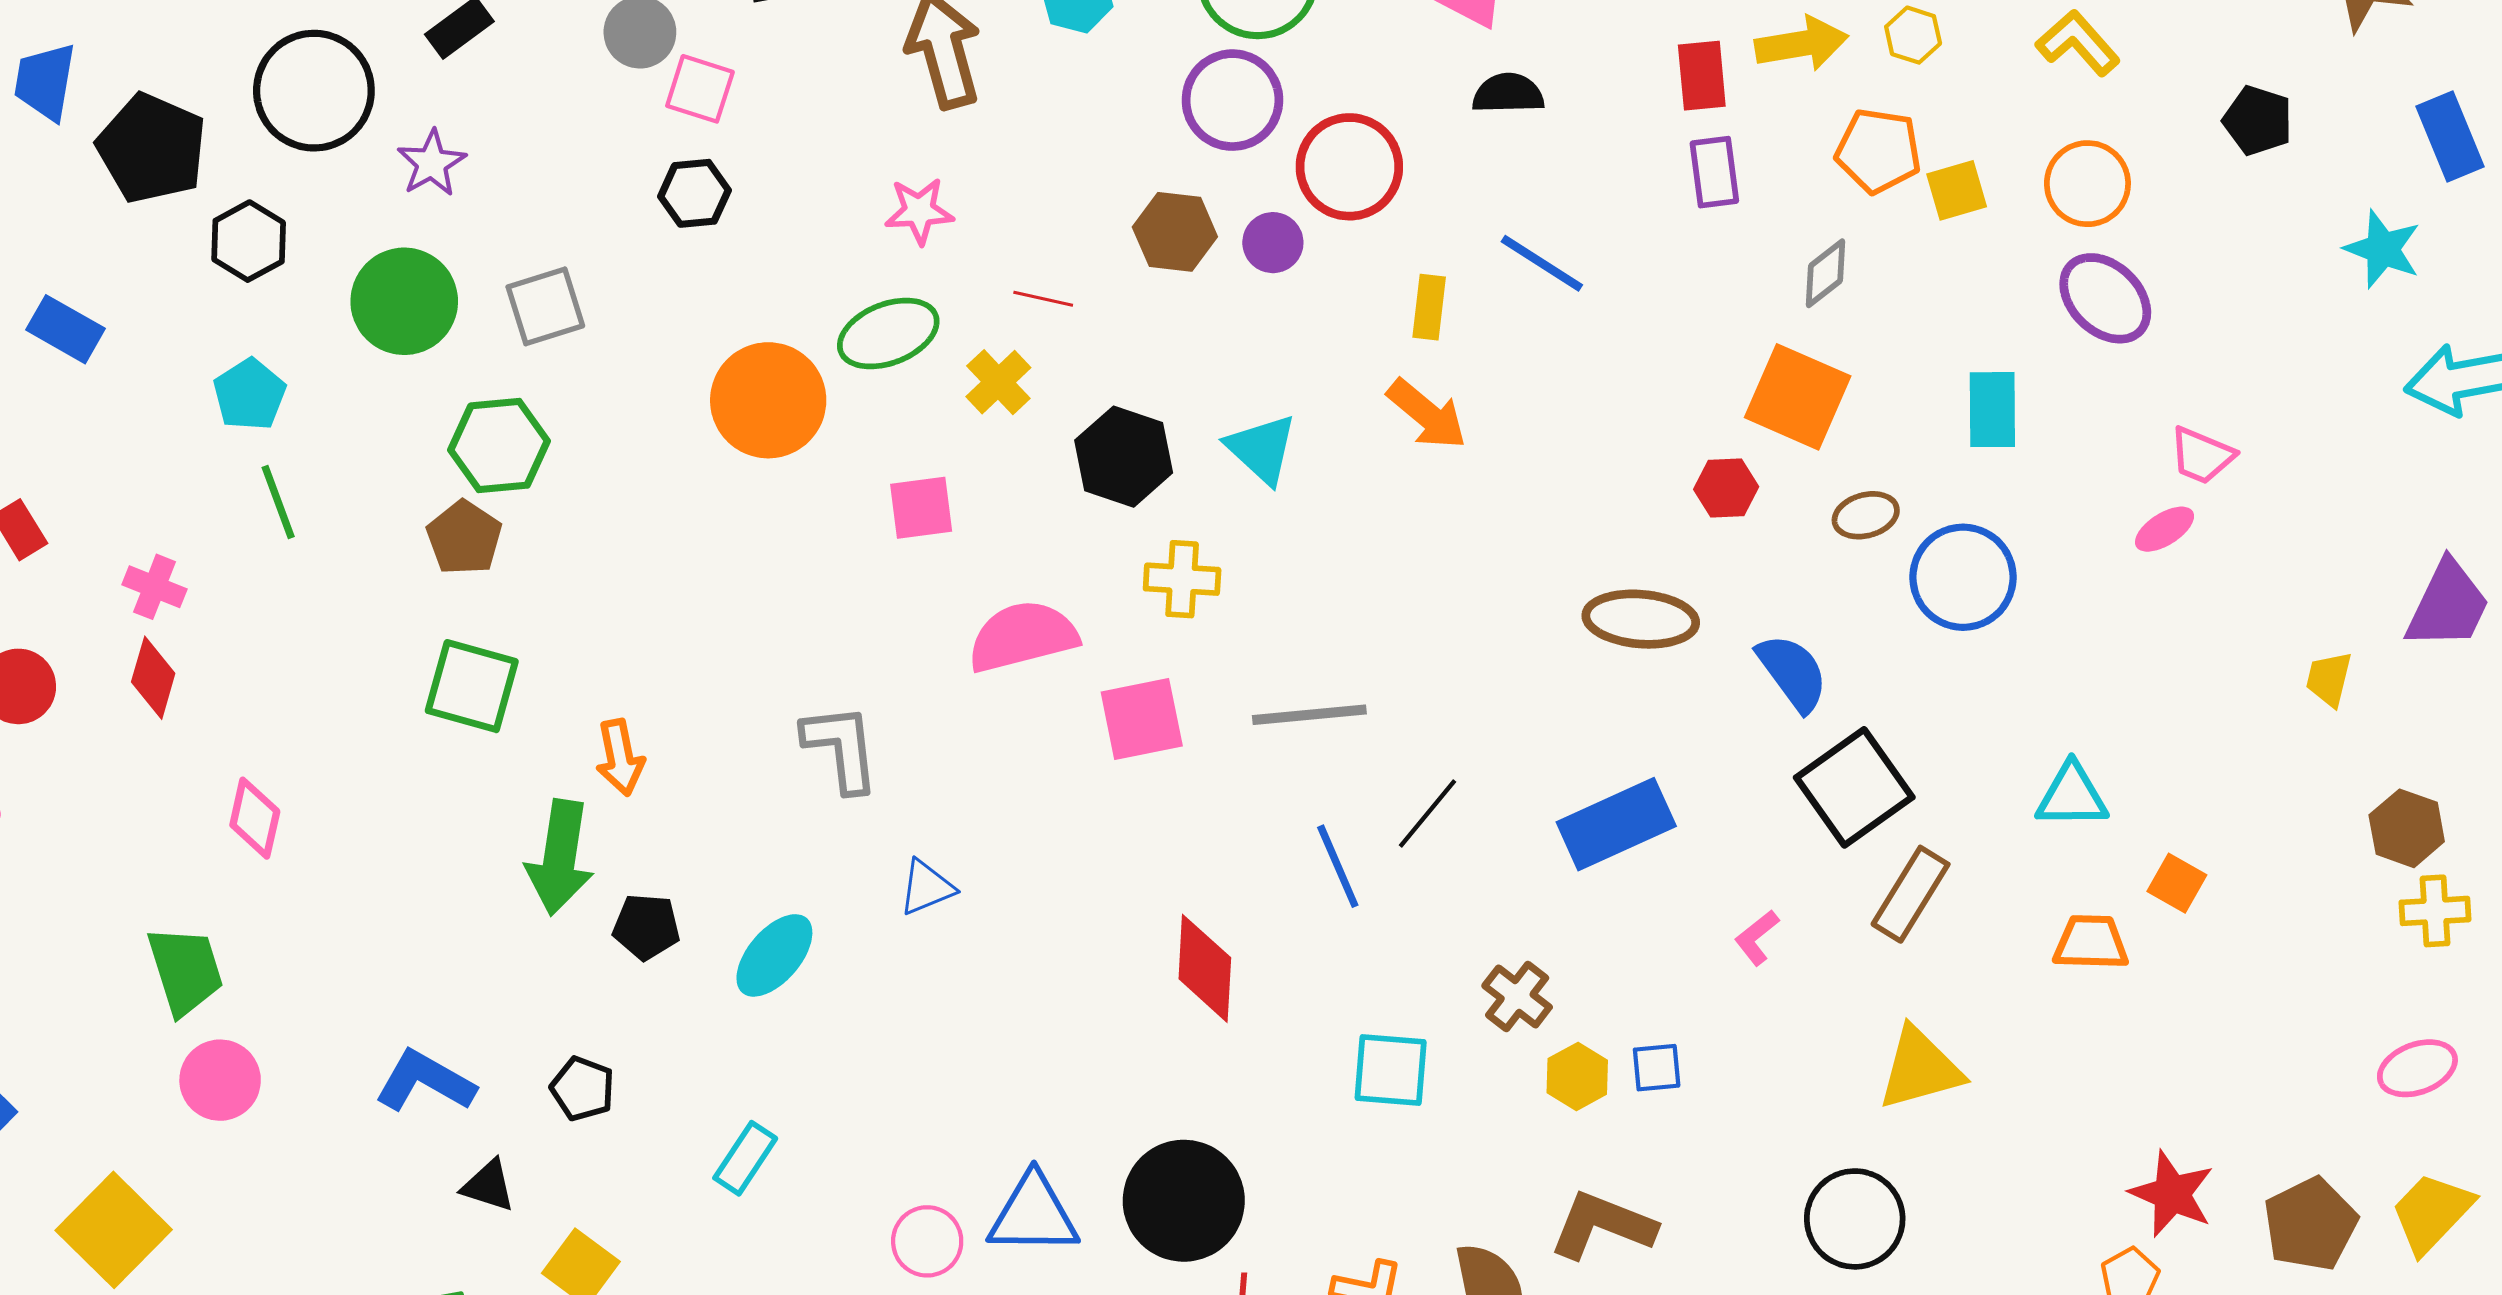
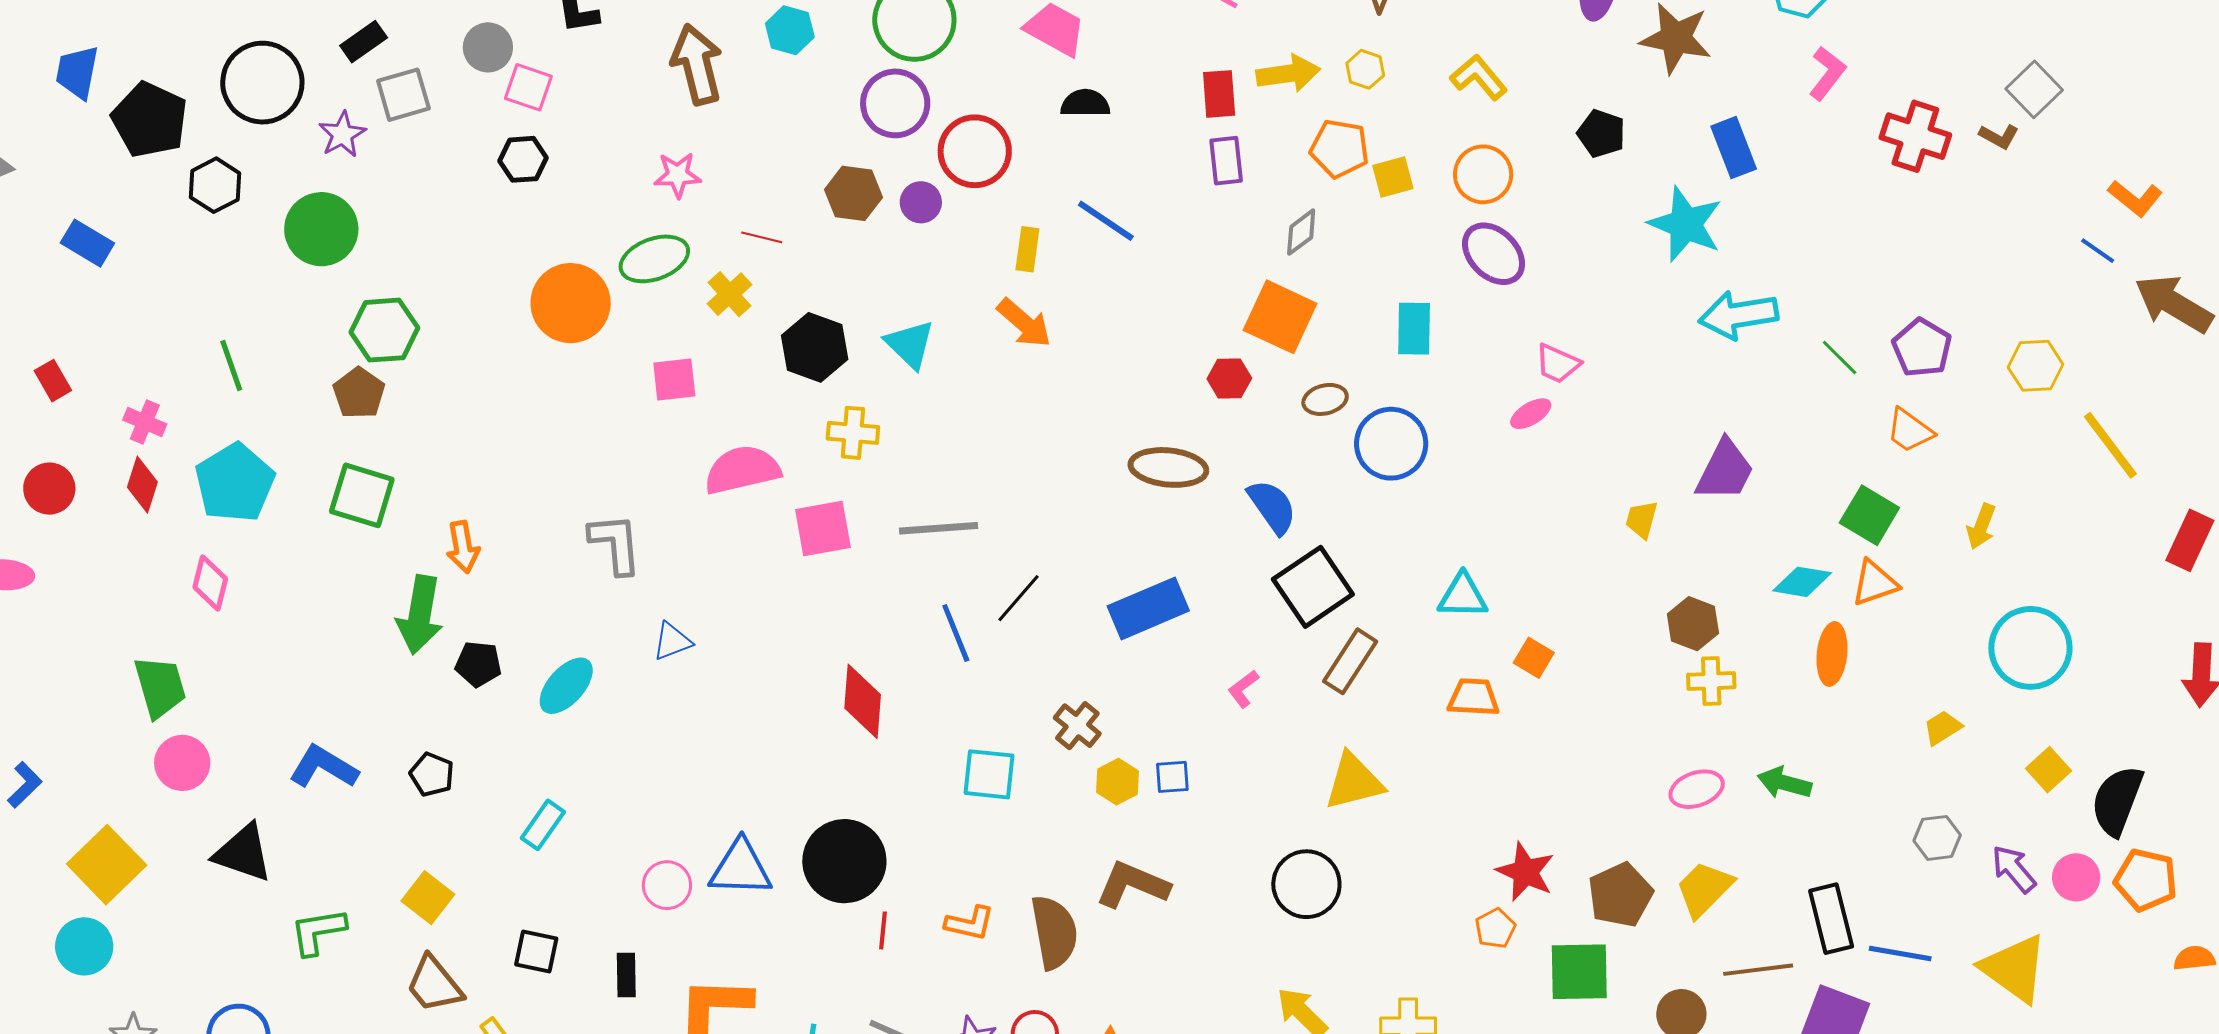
cyan star: (2383, 249) -> (1685, 224), size x1.4
gray square: (545, 306) -> (403, 95), moved
cyan pentagon: (250, 395) -> (235, 483), moved, size x1.6
black triangle: (488, 1186) -> (243, 853), moved, size x1.6

